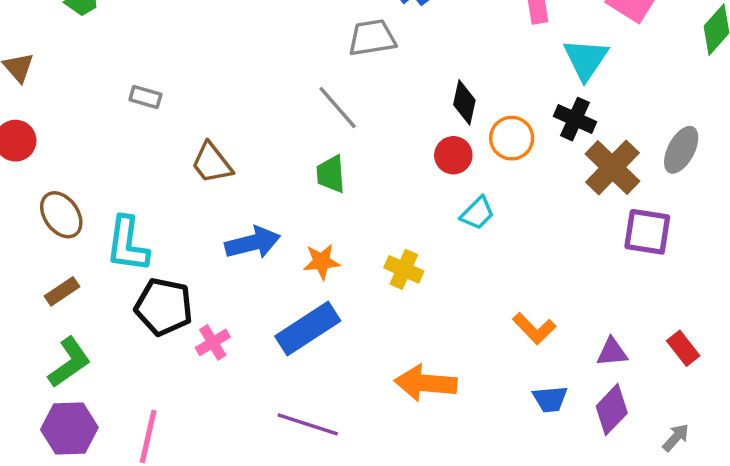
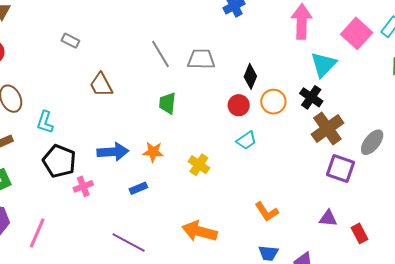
gray trapezoid: (372, 38) -> (201, 59), moved
gray line: (338, 108) -> (160, 54), moved
gray ellipse: (681, 150) -> (372, 142), moved
blue arrow: (253, 243) -> (113, 152), moved
cyan L-shape: (127, 244) -> (45, 122), size x0.7
blue rectangle: (308, 329) -> (138, 188), size x0.5
red rectangle: (683, 348) -> (360, 233), moved
purple triangle: (612, 352) -> (328, 218), moved

